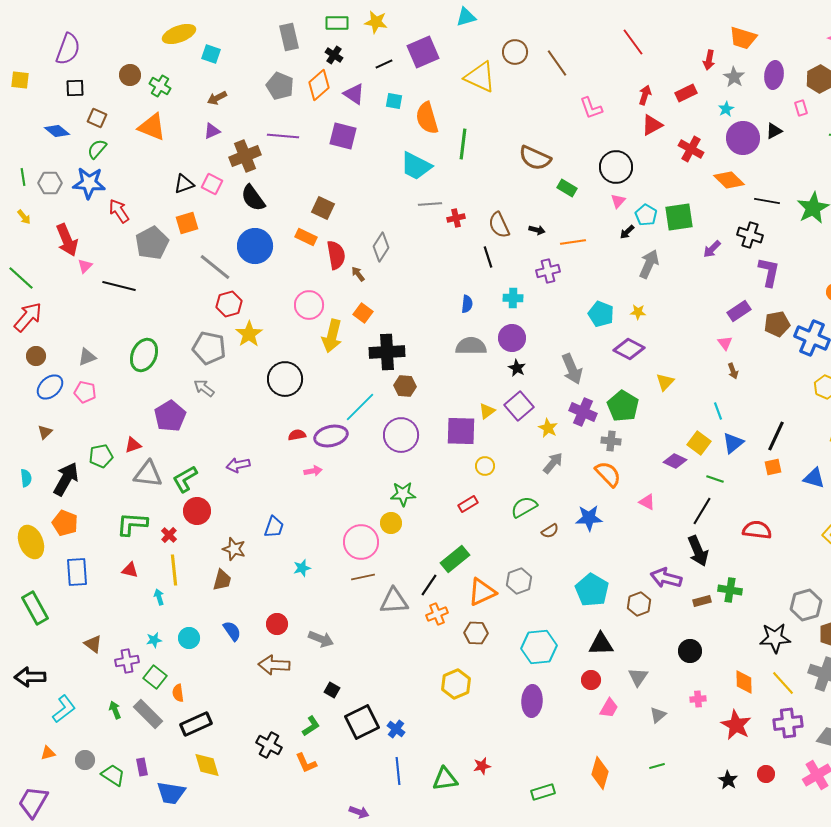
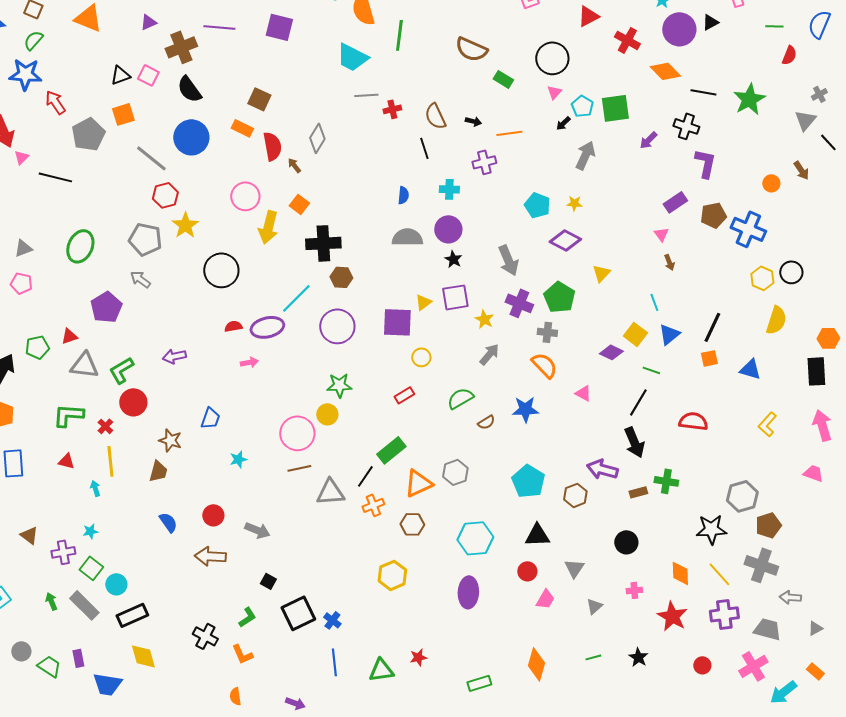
purple square: (519, 406) -> (455, 297), turned 32
cyan circle: (189, 638) -> (116, 584), moved
orange semicircle: (178, 693) -> (235, 696), moved
black star: (728, 780) -> (638, 657), moved

